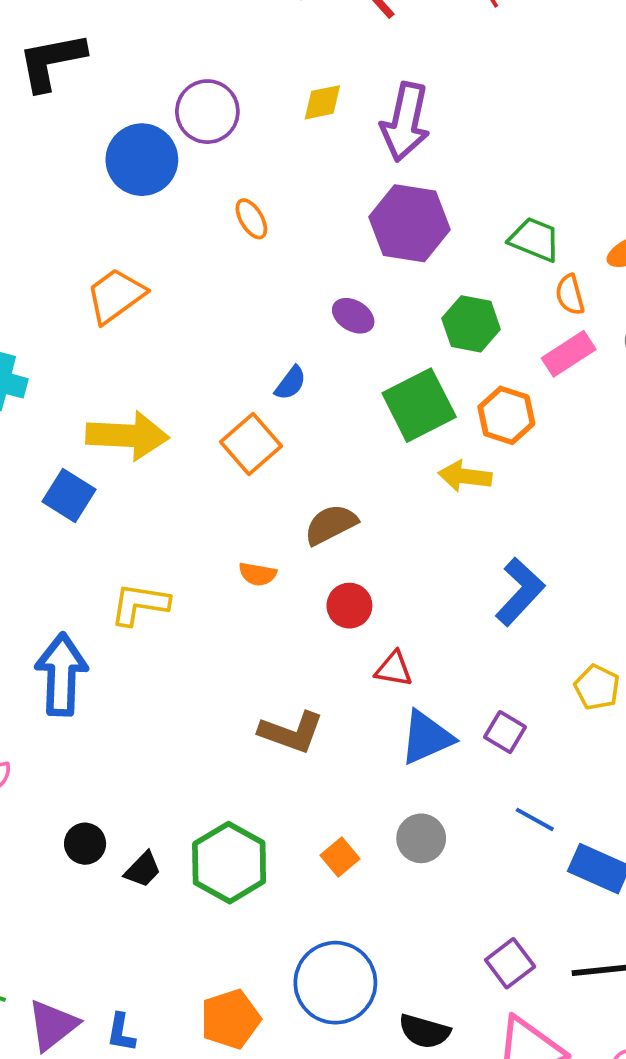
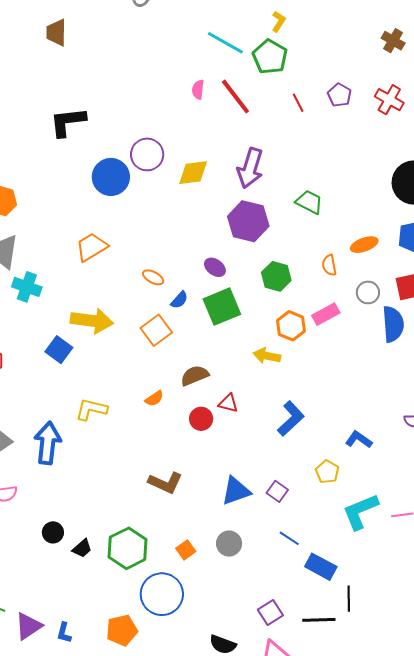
yellow diamond: (322, 102) -> (193, 173), moved, size x1.4
orange ellipse: (251, 219) -> (153, 277), moved, turned -35
green trapezoid: (535, 239) -> (309, 202), moved
pink rectangle: (569, 354) -> (326, 314), moved
green square: (419, 405) -> (222, 307), moved
orange semicircle: (258, 574) -> (154, 399), turned -48
red triangle: (394, 669) -> (228, 403), moved
blue circle: (335, 983) -> (162, 594), moved

